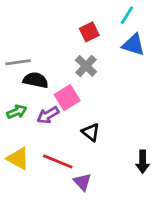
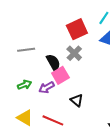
red square: (89, 32) -> (77, 29), size x1.5
black semicircle: (36, 80) -> (53, 62), moved, turned 48

